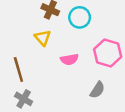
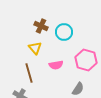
brown line: (18, 70) -> (29, 73), moved

